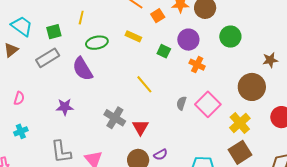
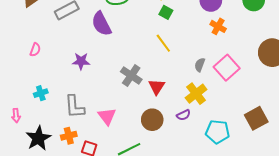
green square: (164, 51) -> (166, 12), moved
yellow cross: (240, 123) -> (196, 94), moved
cyan cross: (21, 131) -> (41, 93), moved
purple semicircle: (161, 155) -> (183, 115), moved

